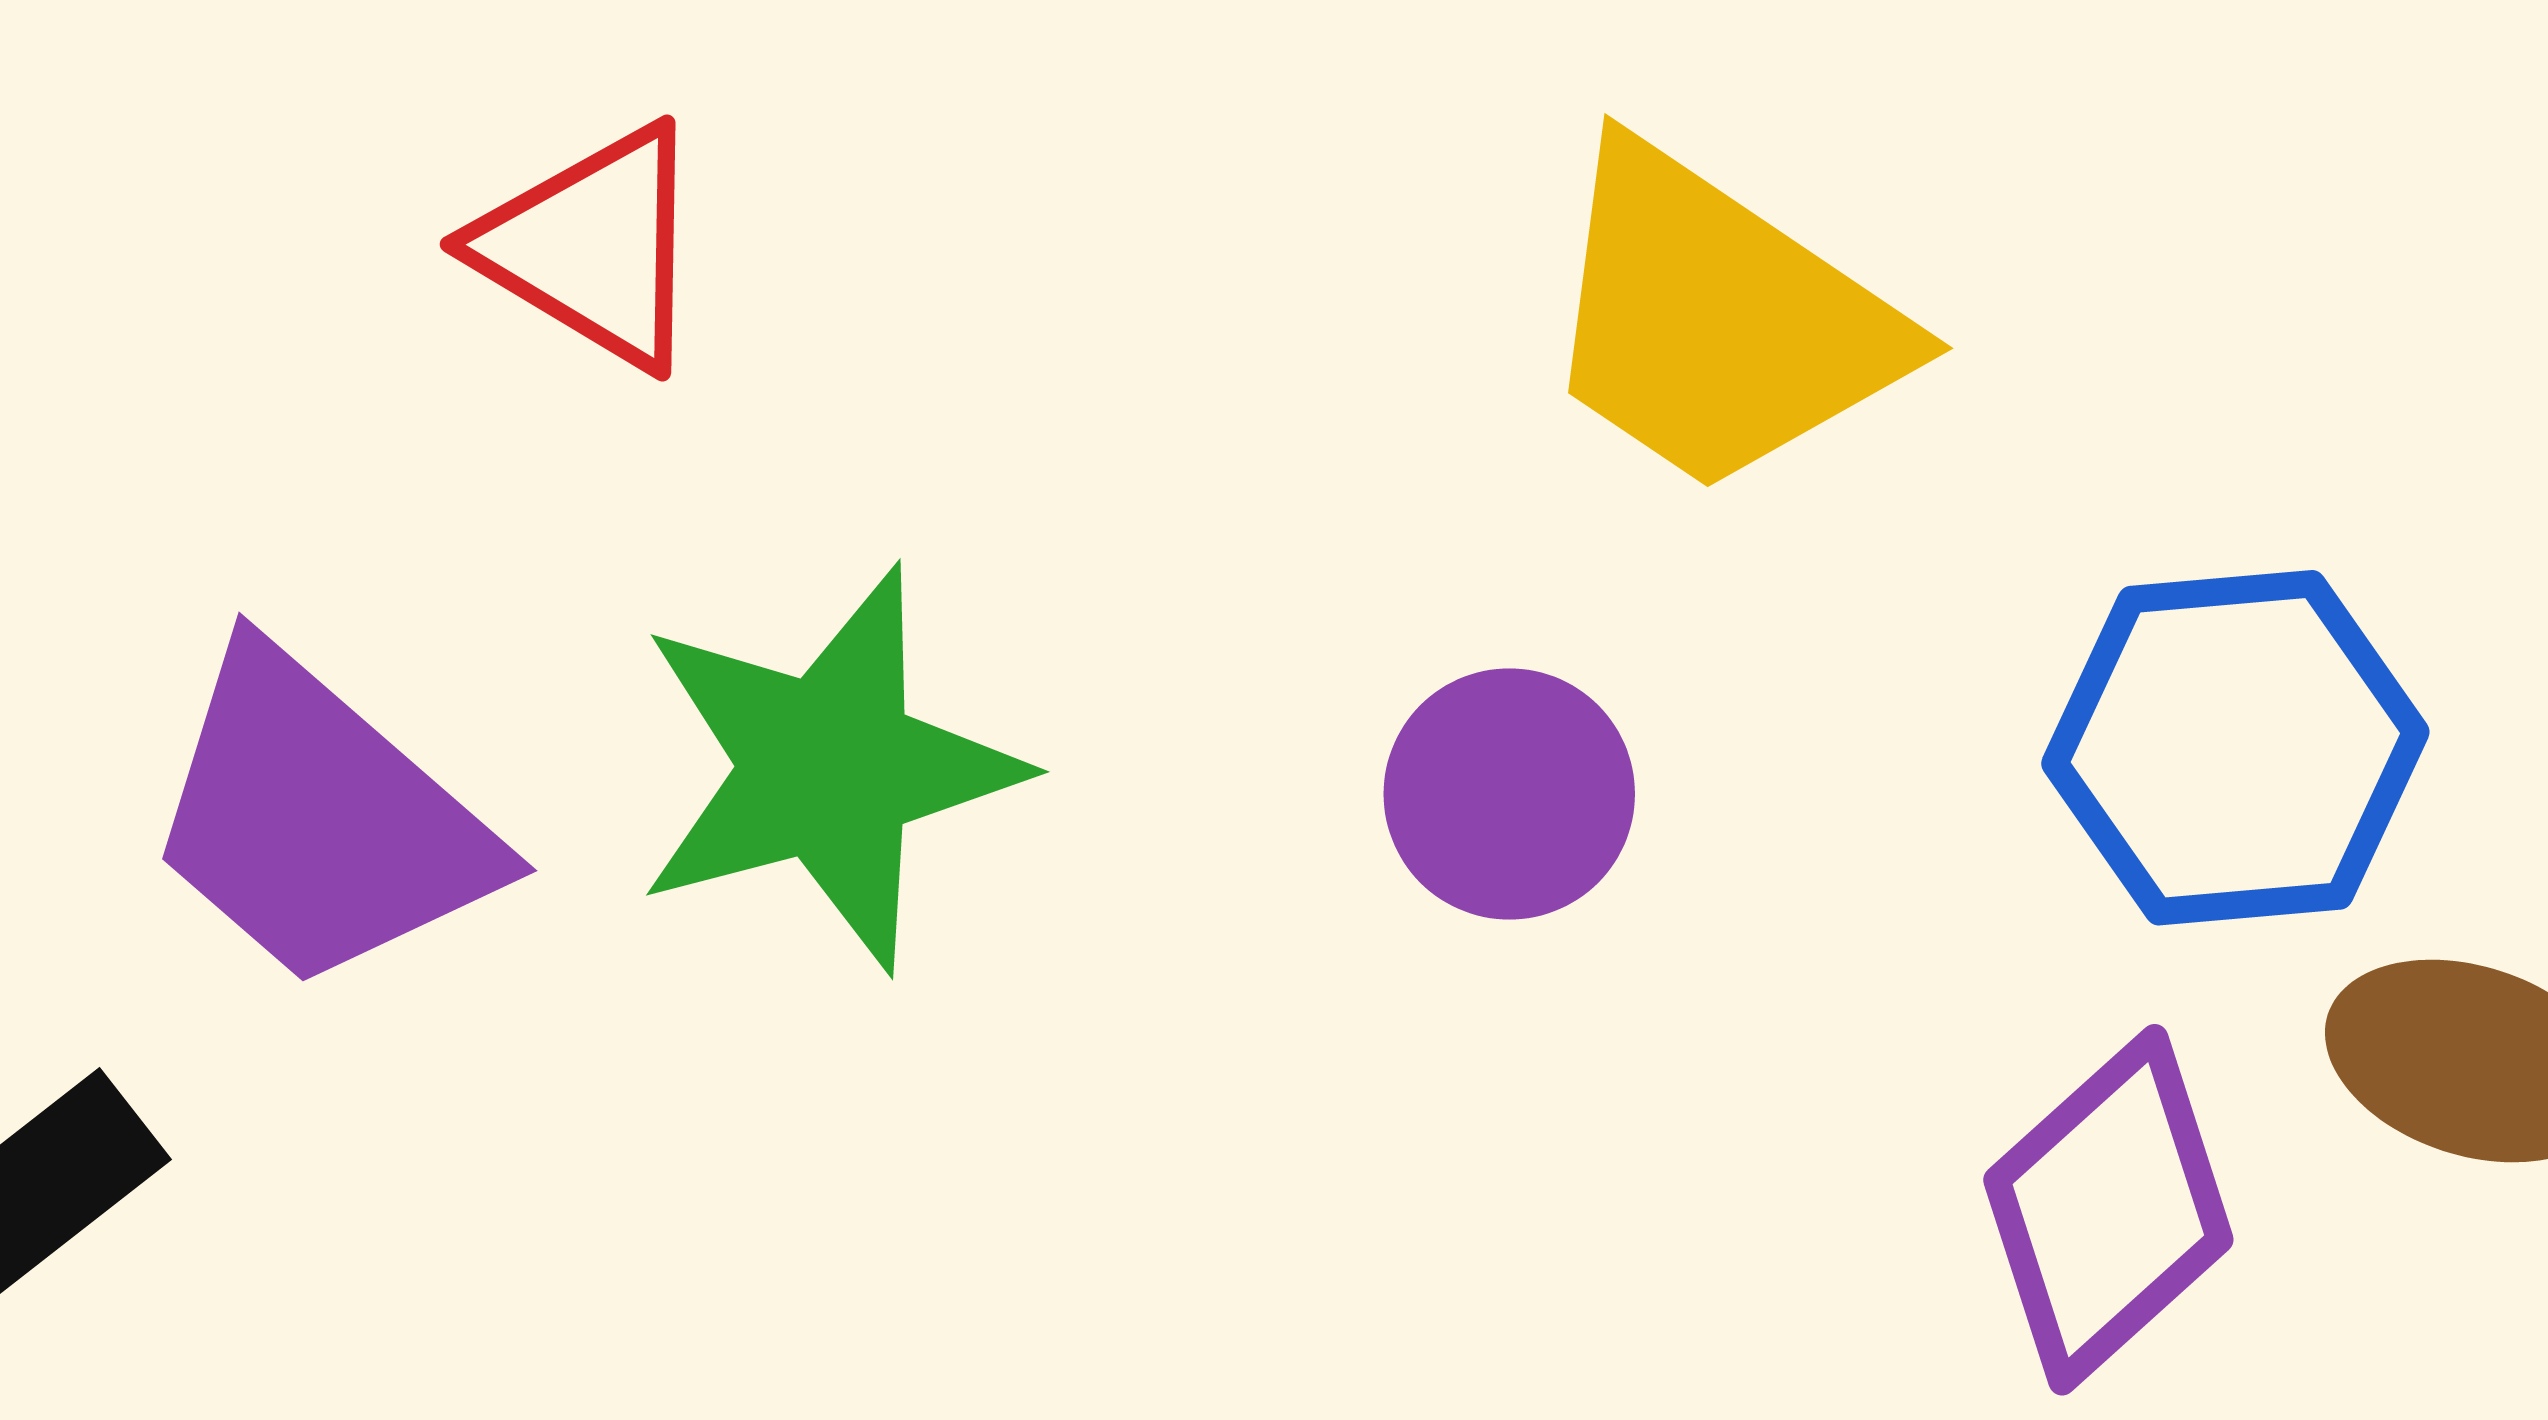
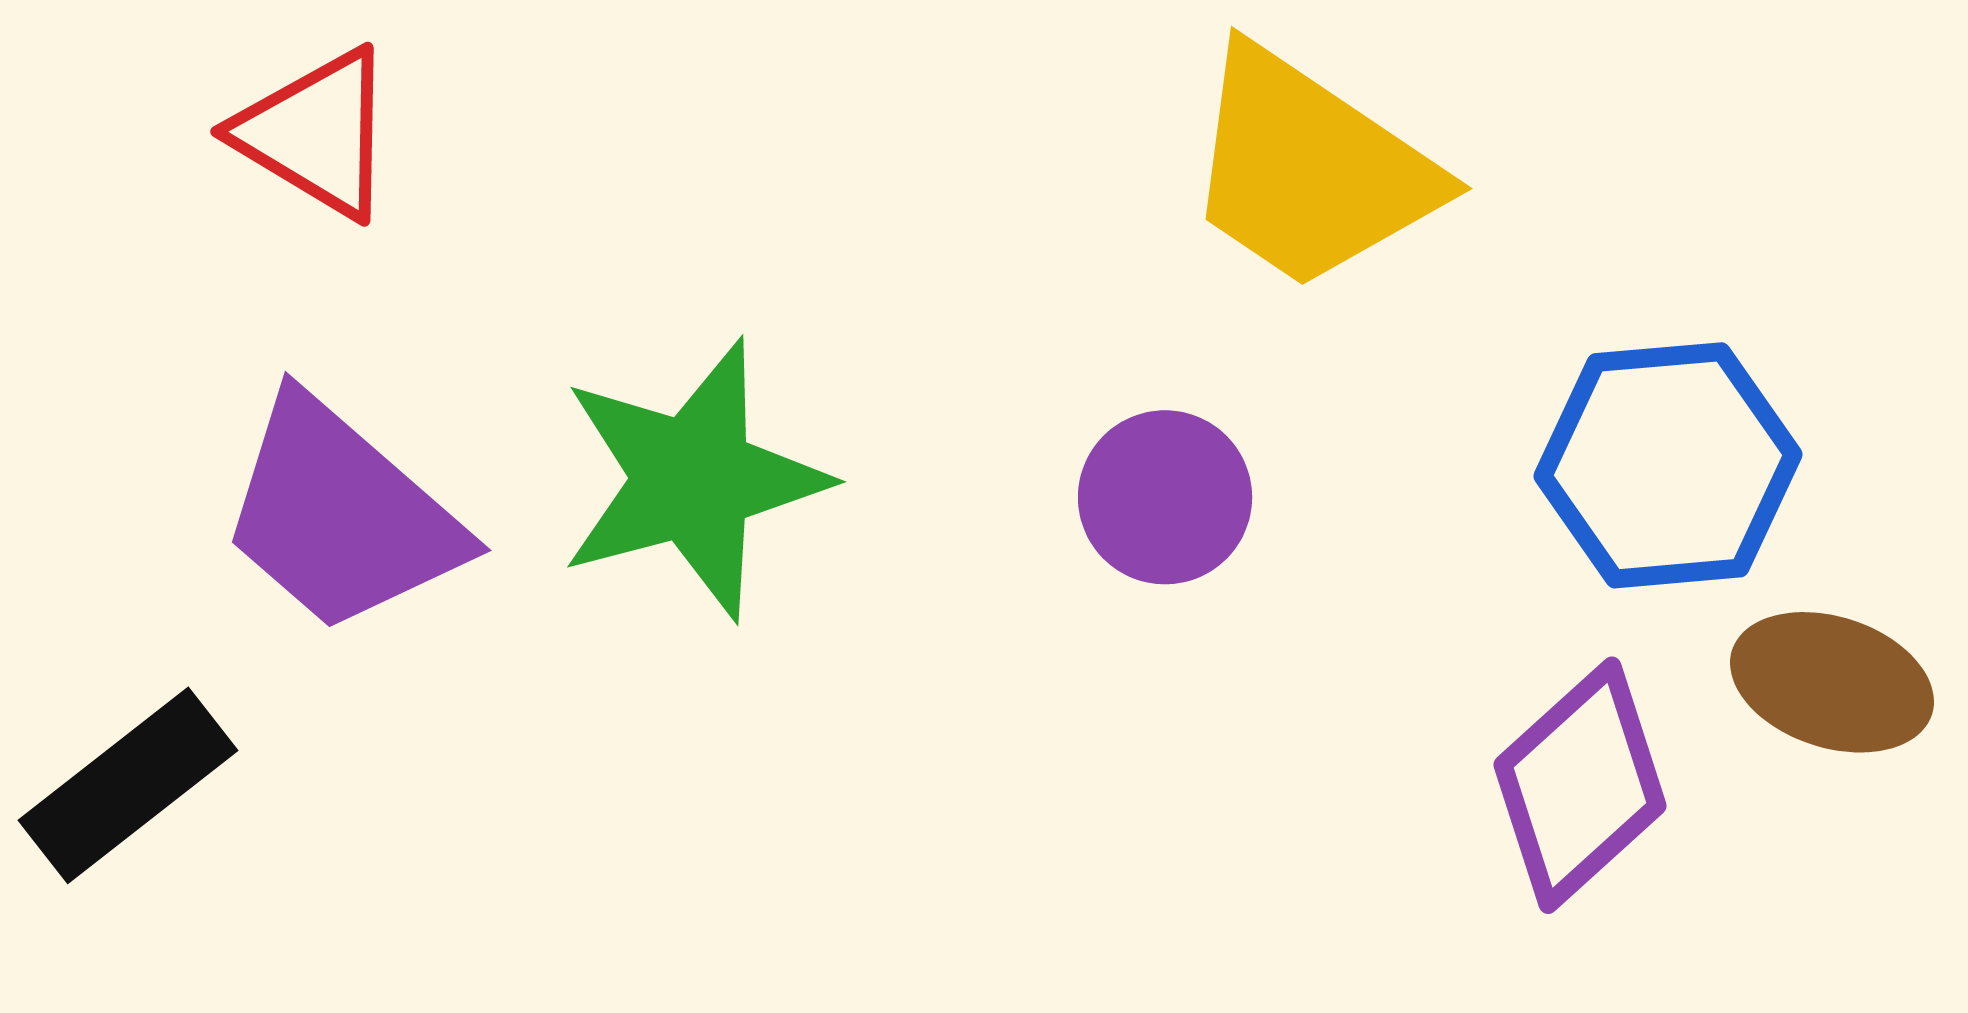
red triangle: (593, 247) -> (316, 133), moved

